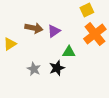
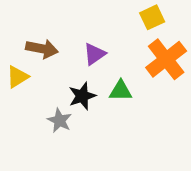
brown arrow: (34, 28) -> (42, 49), moved
black star: (57, 68) -> (82, 96), moved

